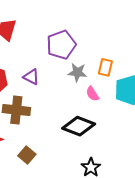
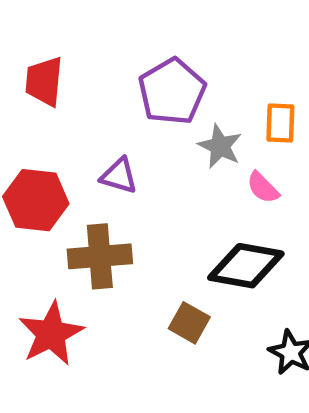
gray star: (77, 72) -> (220, 146), turned 30
brown square: (27, 155) -> (189, 323), moved

